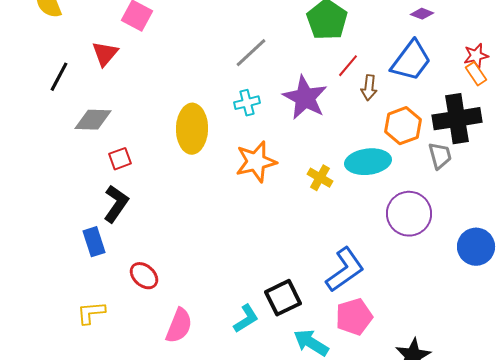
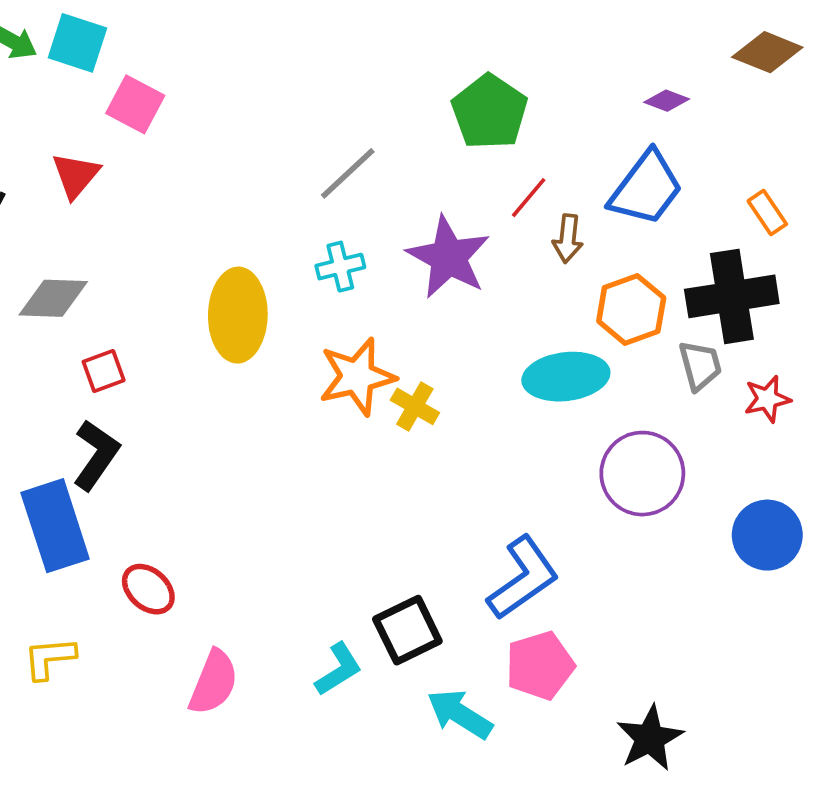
red star: (476, 56) -> (767, 399), moved
yellow cross: (320, 178) -> (415, 406), moved
blue rectangle: (94, 242) -> (55, 526), size x1.6

